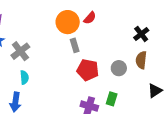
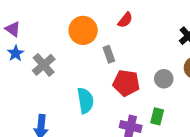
orange circle: (68, 22) -> (83, 30), moved
cyan semicircle: (24, 77) -> (85, 101), moved, size x1.5

